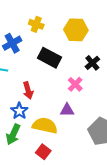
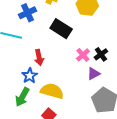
black cross: (92, 63) -> (101, 54), moved
purple triangle: (67, 110) -> (94, 74), moved, turned -32

